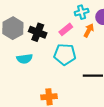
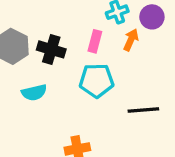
pink rectangle: (66, 29) -> (95, 41), turned -32

